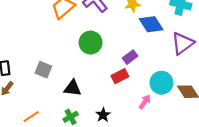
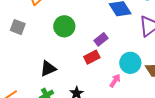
gray square: (43, 70) -> (18, 27), moved
black triangle: (73, 88) -> (48, 69), turned -30

